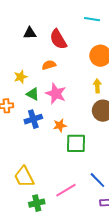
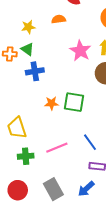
green triangle: (33, 94) -> (27, 49), moved
pink star: (56, 94) -> (80, 51), moved
orange star: (60, 125) -> (51, 103), moved

